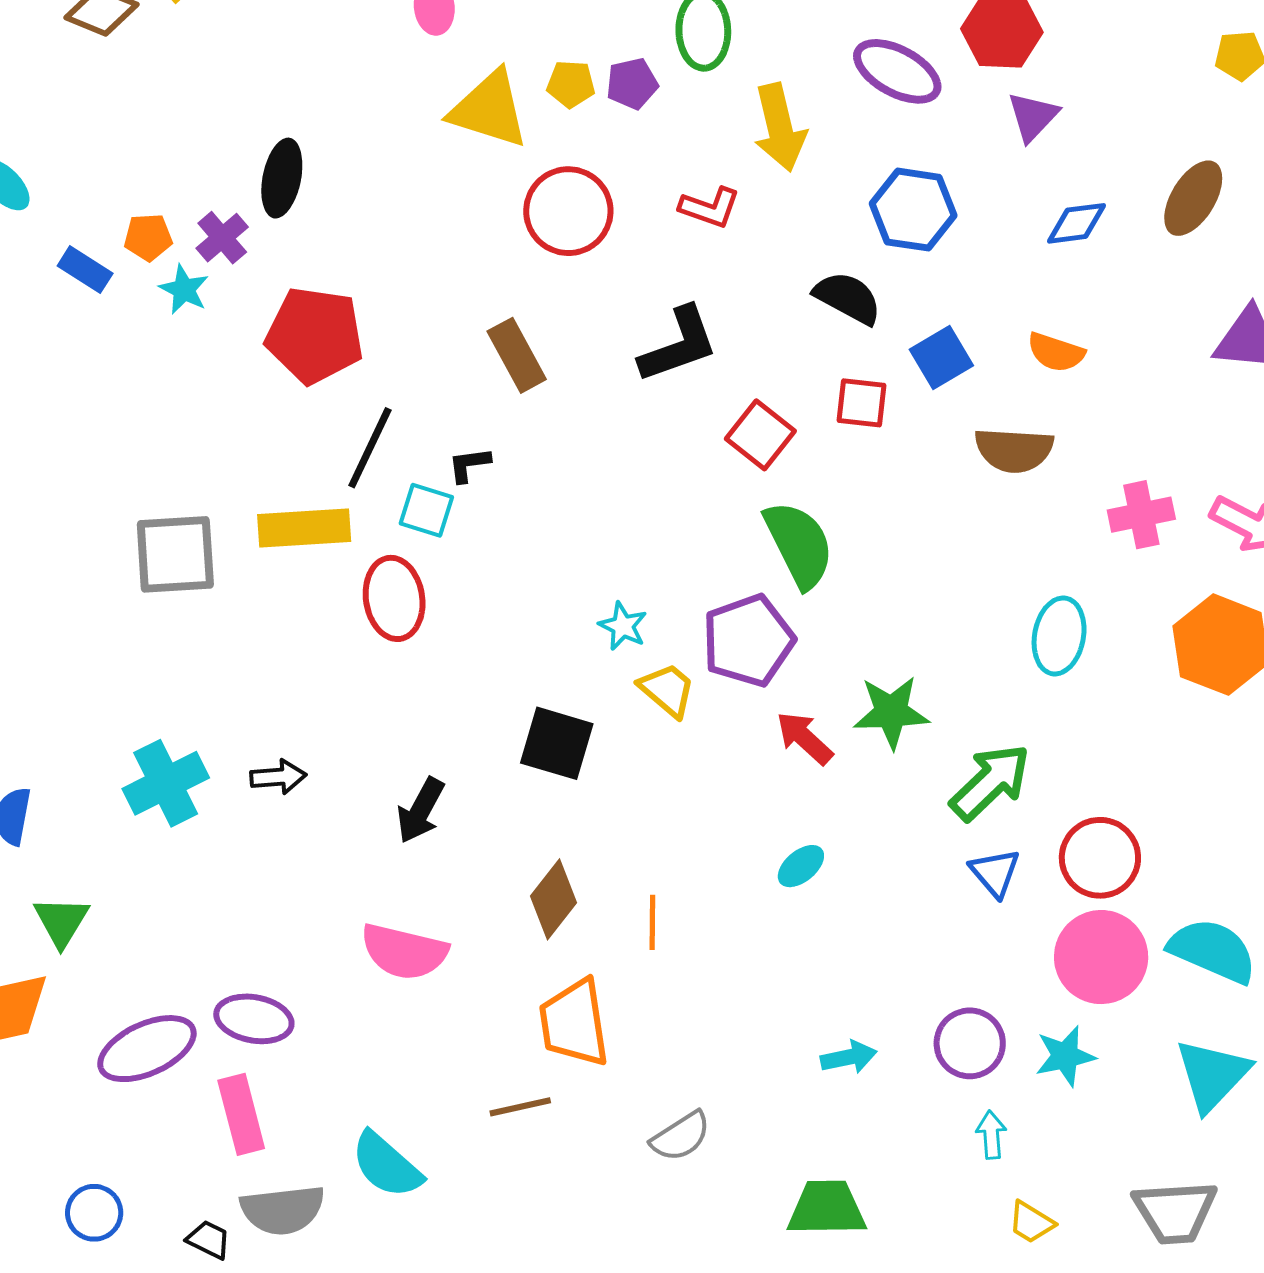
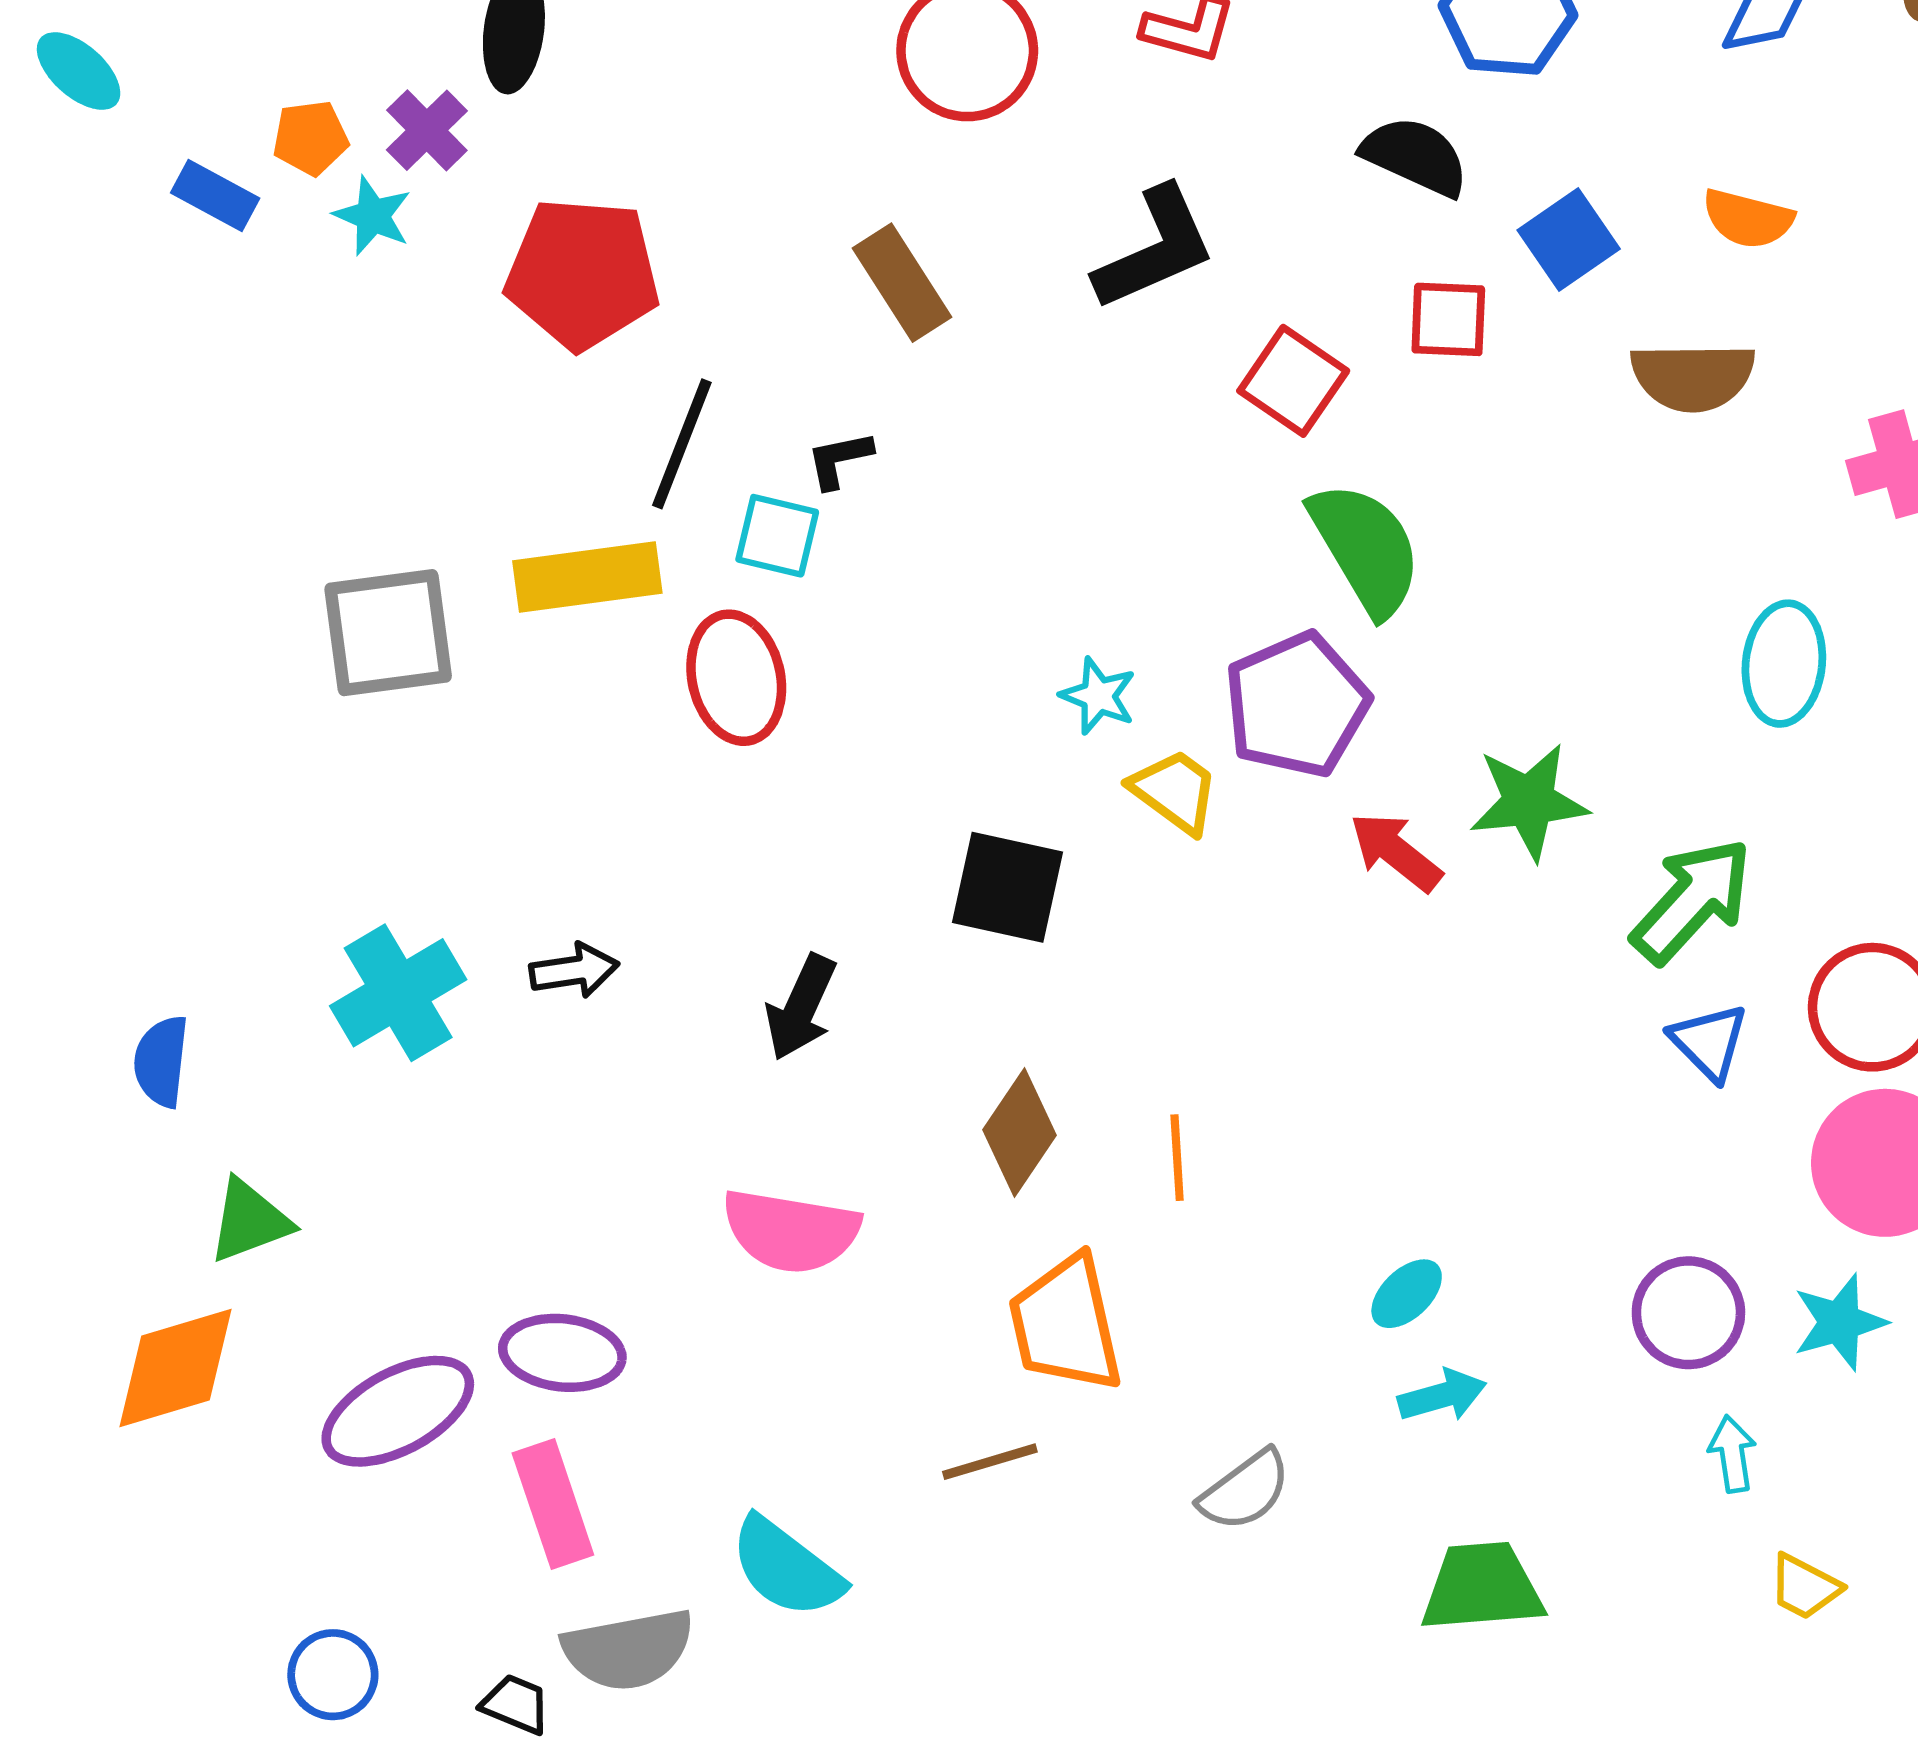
cyan ellipse: (801, 866) -> (1407, 1294), moved
green triangle: (61, 921) -> (249, 1221), turned 42
cyan arrow: (849, 1057) -> (1442, 1396), moved

